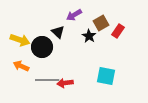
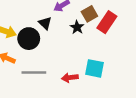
red rectangle: (118, 31) -> (107, 22), size x1.5
red arrow: (65, 83) -> (70, 78), moved

